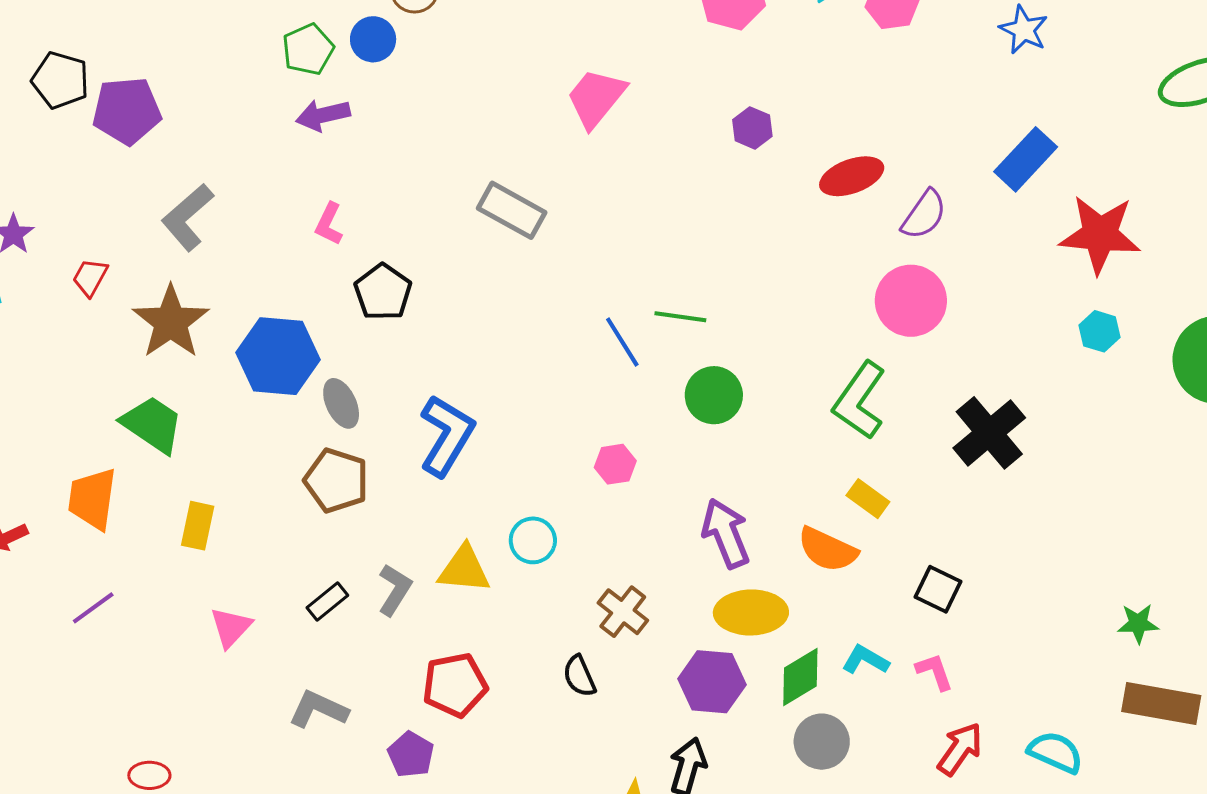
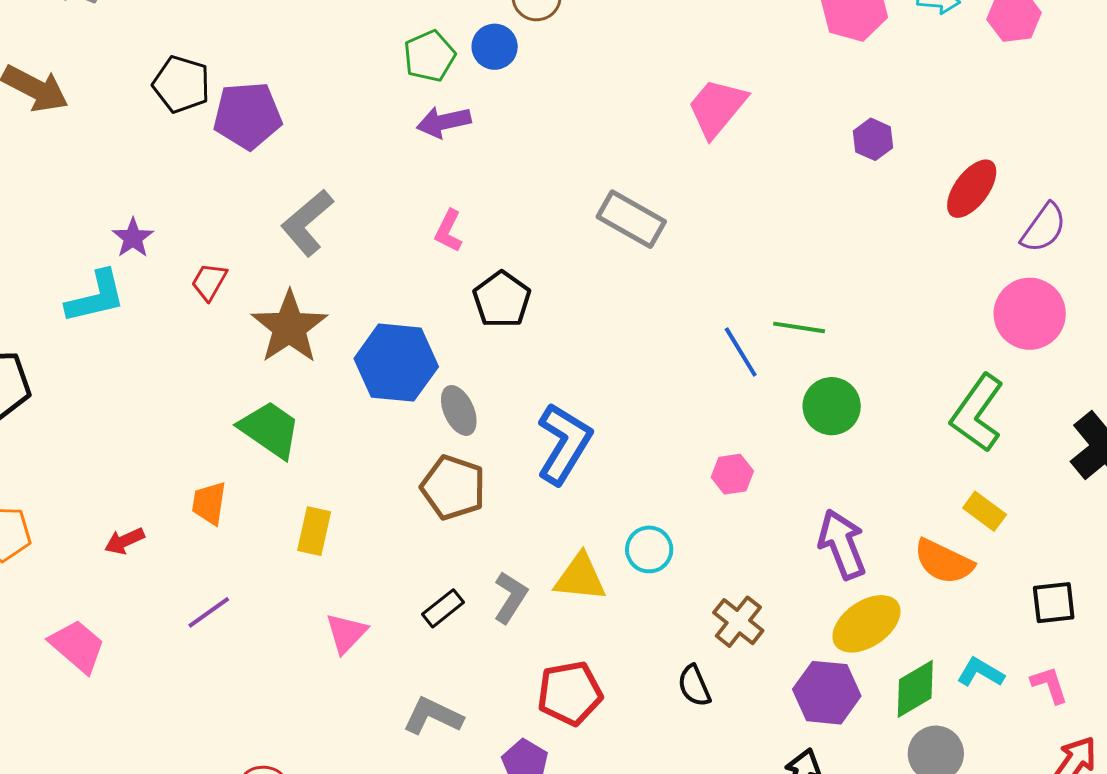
red ellipse: (852, 176) -> (972, 189), turned -34
orange trapezoid: (92, 499) -> (209, 503), size x0.7
black square: (938, 589) -> (1054, 603), turned -33
yellow ellipse: (751, 612) -> (866, 624), turned -34

